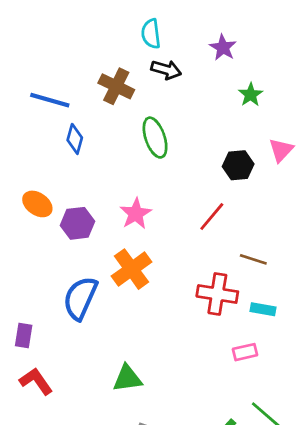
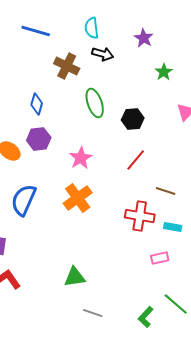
blue line: (50, 100) -> (36, 31), moved
black hexagon: (238, 165) -> (133, 119), moved
purple hexagon: (78, 223) -> (39, 139), moved
blue semicircle: (80, 298) -> (24, 200), moved

